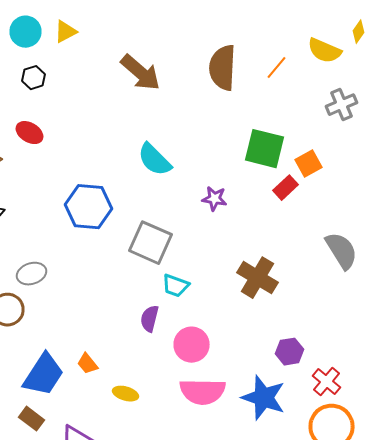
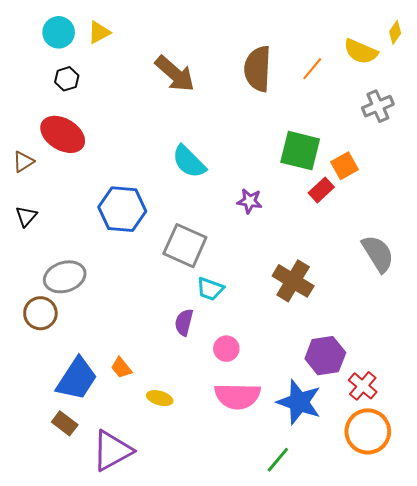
red ellipse: (30, 133) -> (63, 134), size x1.6
gray ellipse: (32, 274) -> (65, 277), size x1.4
pink circle: (192, 345) -> (226, 349), size x0.7
purple hexagon: (290, 352) -> (325, 356), size x1.4

